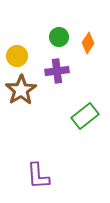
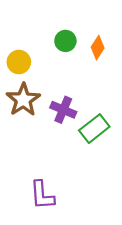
purple cross: (57, 71) -> (63, 110), moved, turned 30

